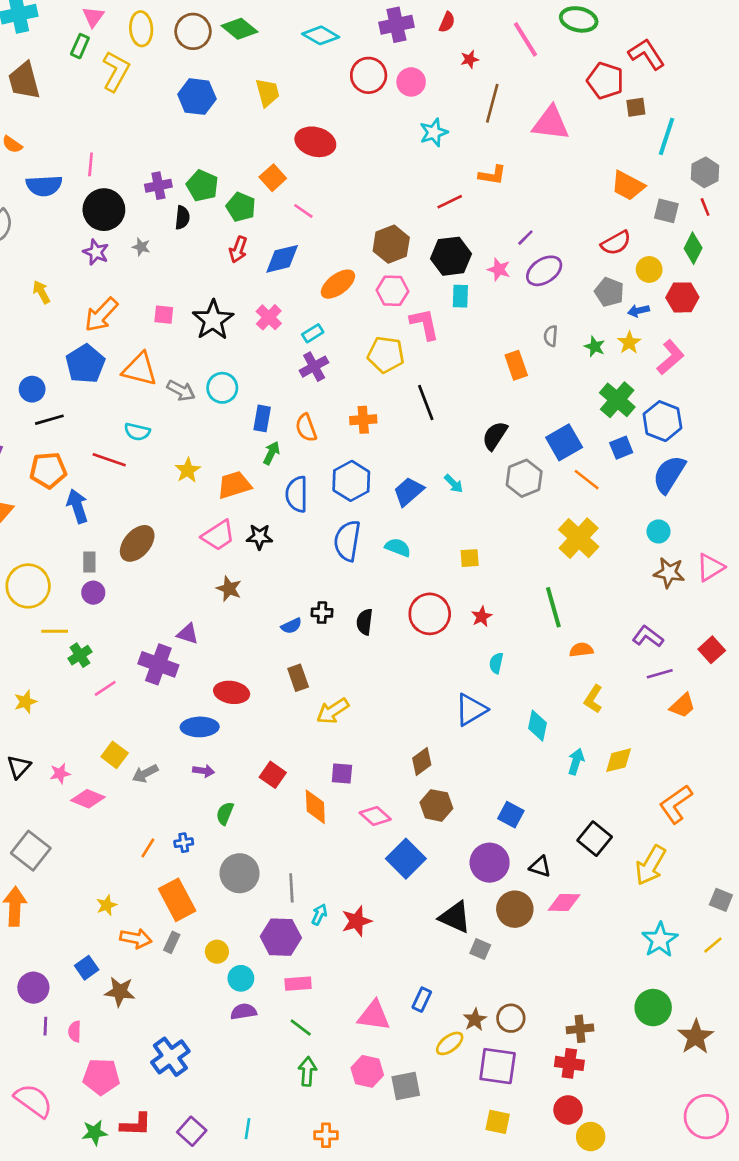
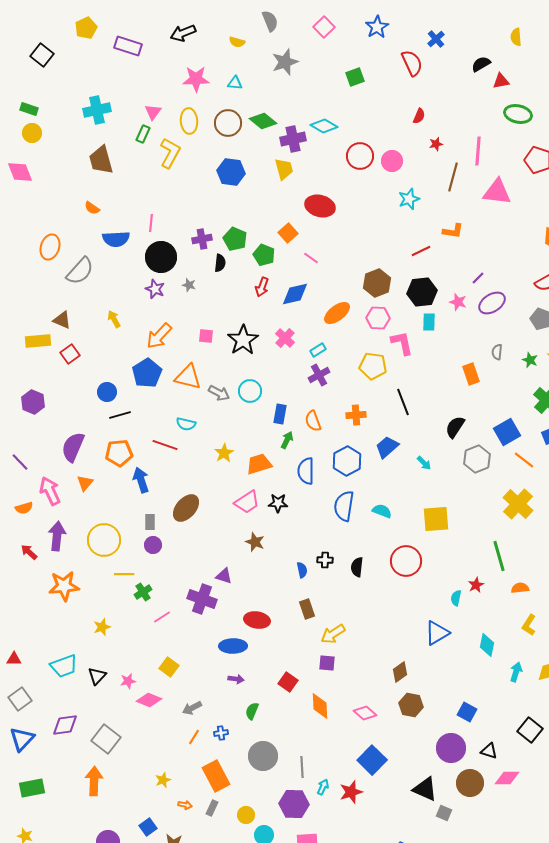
purple cross: (396, 25) -> (293, 139), moved
pink line: (525, 39) -> (478, 151), moved, turned 36
blue trapezoid: (408, 492) -> (387, 447), moved
yellow square: (470, 558) -> (436, 519), size x1.8
red star: (482, 617) -> (476, 585), moved
blue semicircle: (291, 626) -> (302, 570), turned -77
gray arrow: (145, 773) -> (192, 708), moved
purple square: (342, 773) -> (327, 663), moved
blue square: (406, 859) -> (372, 760), moved
orange arrow: (136, 938) -> (185, 805), size x0.6

